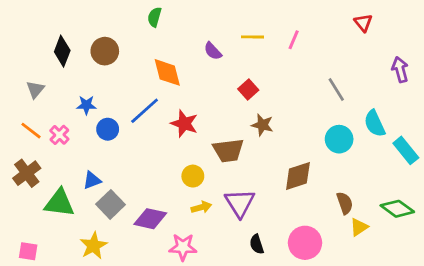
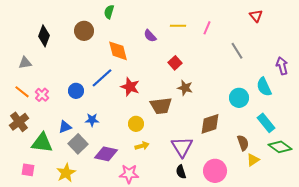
brown circle: (105, 51) -> (84, 31), moved
purple arrow: (400, 70) -> (282, 66), moved
gray triangle: (35, 89) -> (25, 63), turned 40
gray line: (336, 89) -> (237, 51), moved
blue star: (86, 105) -> (92, 120), moved
cyan rectangle: (406, 150) -> (266, 123), moved
purple triangle: (240, 203) -> (182, 147), moved
pink square: (28, 251) -> (28, 170), moved

